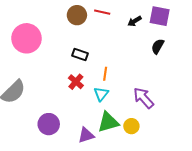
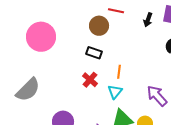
brown circle: (77, 15) -> (99, 26), moved
black arrow: (134, 21) -> (148, 20), turned -40

